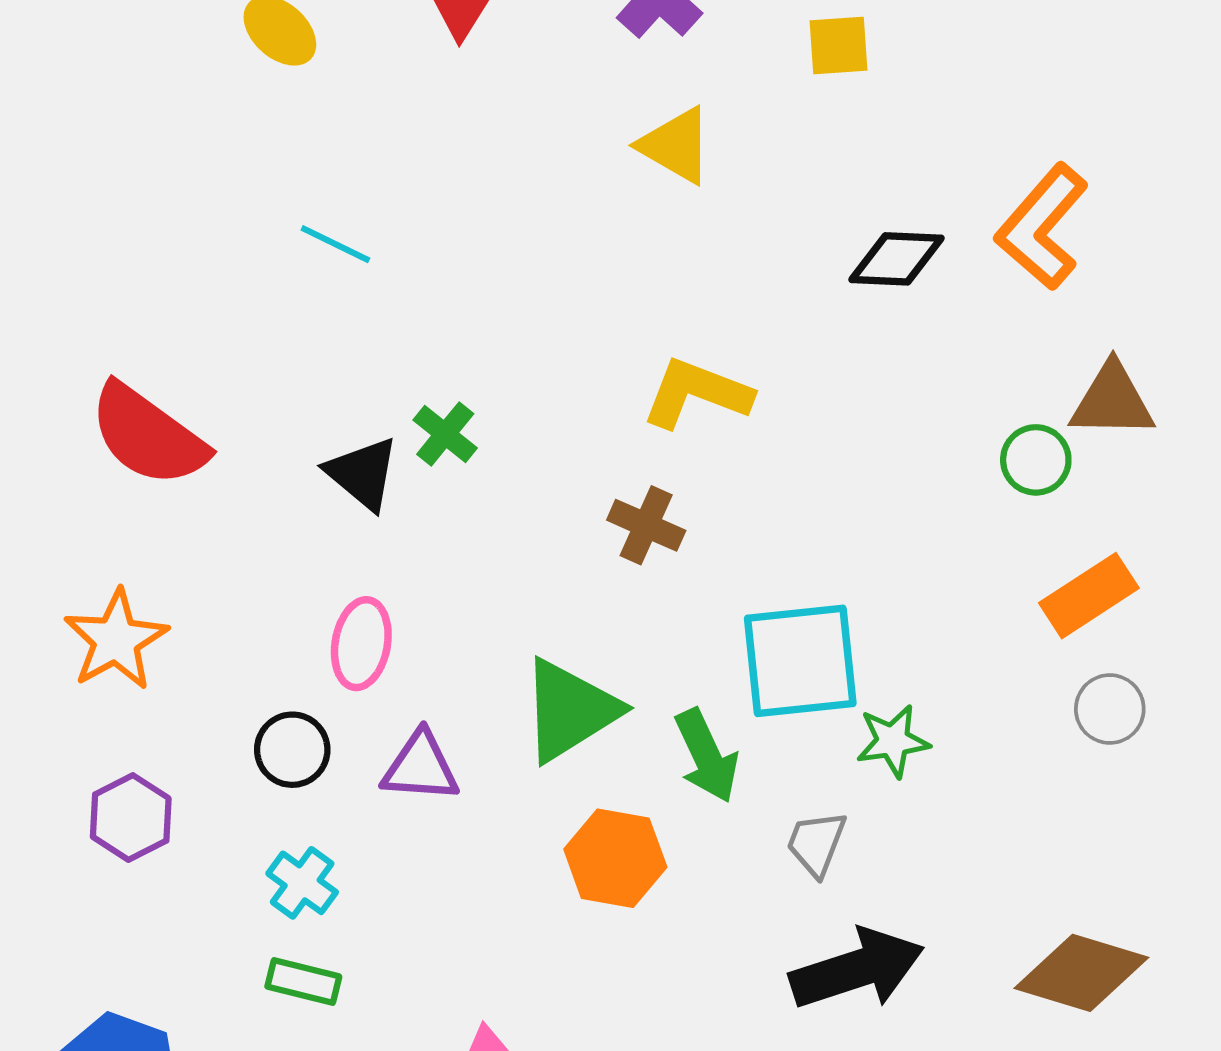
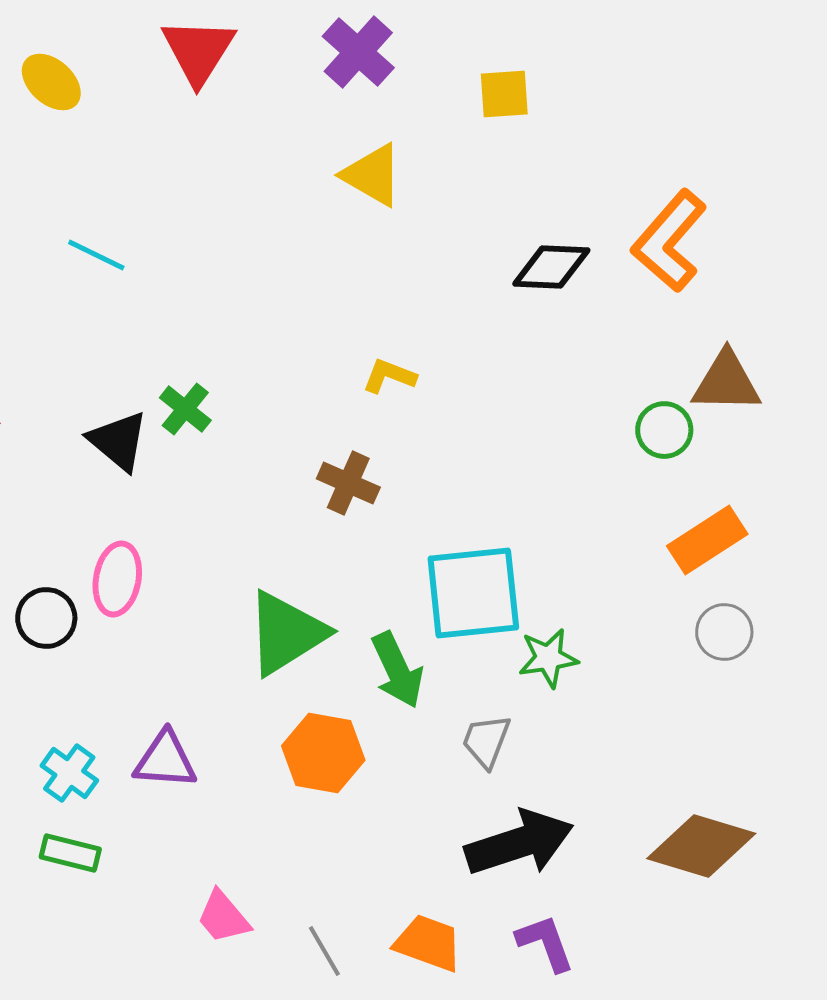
yellow L-shape: (697, 393) -> (389, 376), size x0.6
black circle: (292, 750) -> (46, 618), moved
purple triangle: (420, 767) -> (165, 760), moved

